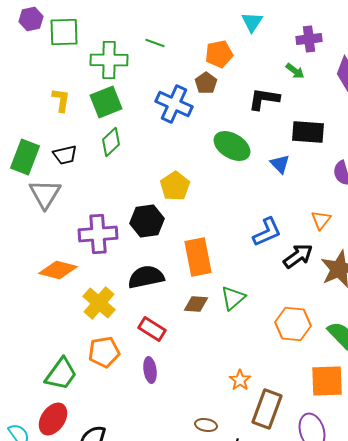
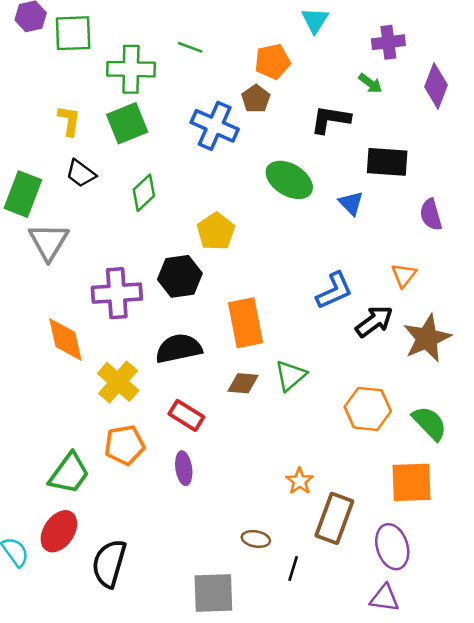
green diamond: (111, 142) -> (144, 193), moved
black trapezoid: (65, 155) -> (81, 173), moved, turned 50
orange diamond: (58, 270) -> (65, 339), turned 63

